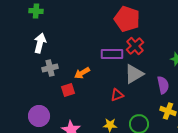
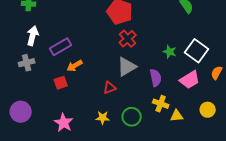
purple rectangle: (112, 54) -> (61, 47), moved, turned -30
gray cross: (50, 68) -> (27, 63), moved
purple circle: (39, 116) -> (21, 112), moved

